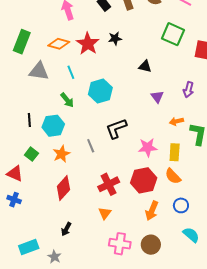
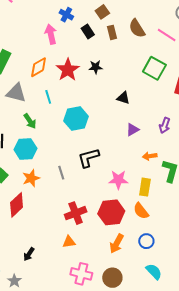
orange diamond: (59, 44) -> (39, 67), turned -50
purple triangle: (157, 97) -> (133, 130), turned 32
green arrow: (67, 100) -> (30, 121), moved
red diamond: (63, 188) -> (17, 205), moved
orange triangle: (105, 213) -> (69, 242), turned 40

